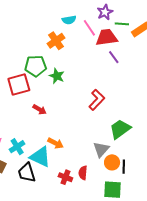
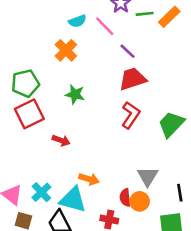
red trapezoid: (107, 37) -> (133, 79), moved
purple line: (114, 57) -> (127, 51), moved
green pentagon: (36, 66) -> (25, 83), moved
green trapezoid: (120, 129) -> (171, 124), moved
orange circle: (112, 162) -> (140, 201), moved
red semicircle: (83, 173) -> (125, 198), moved

